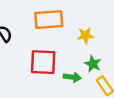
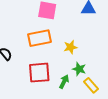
green arrow: (72, 77) -> (64, 82), turned -64

